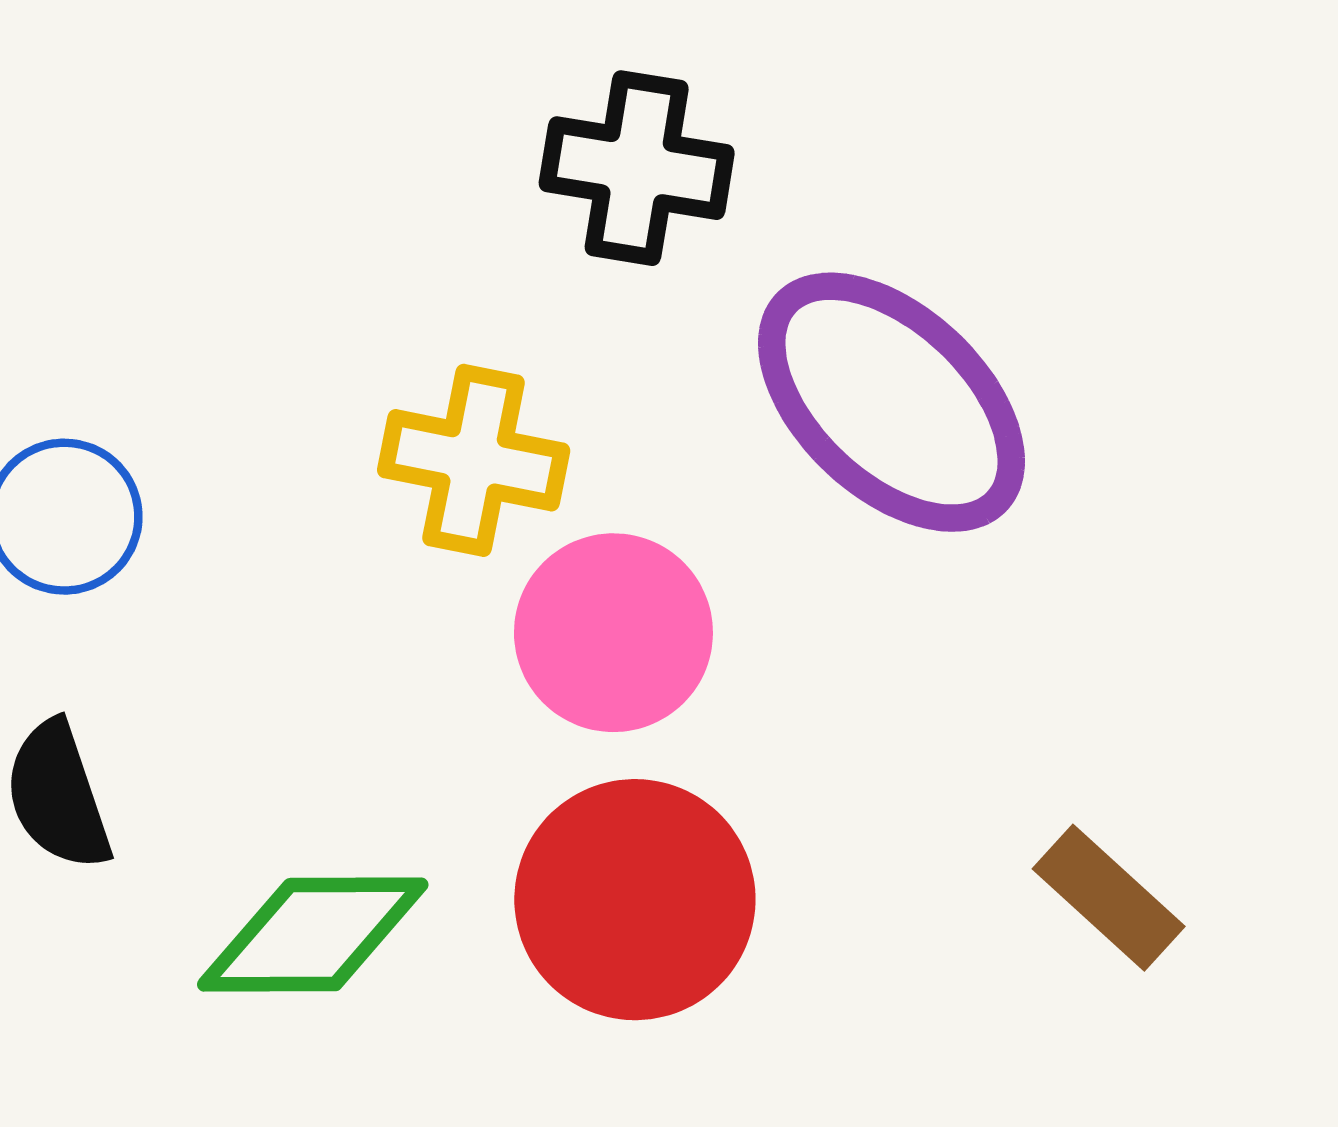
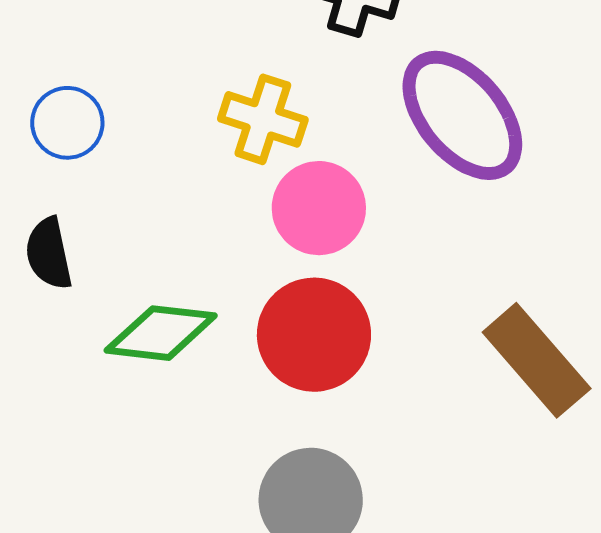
brown rectangle: (1109, 898) -> (537, 360), size x1.6

